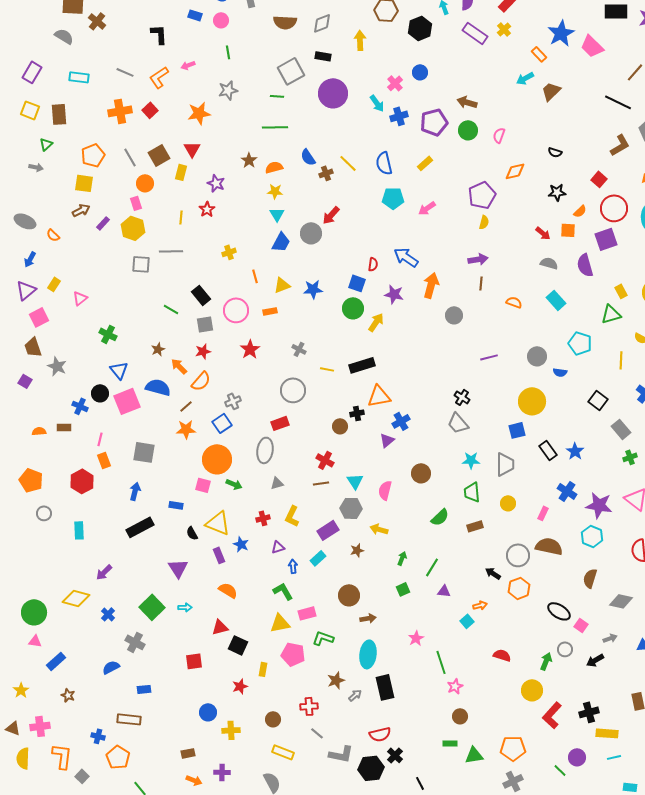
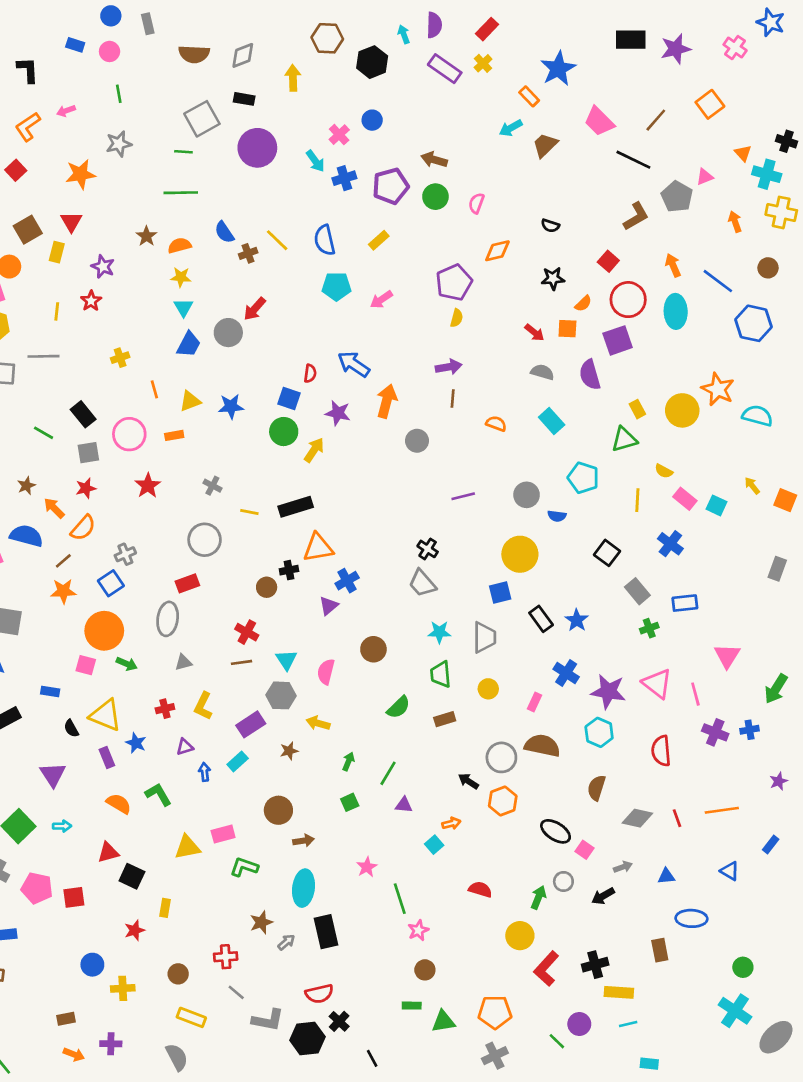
pink trapezoid: (592, 46) -> (599, 121), moved
green L-shape: (283, 591) -> (158, 794), moved
pink pentagon: (293, 654) -> (37, 888), moved

